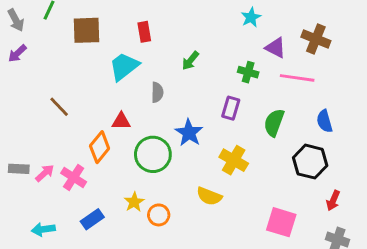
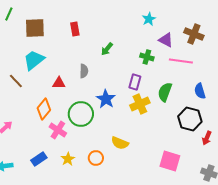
cyan trapezoid: (124, 66) -> (34, 60), moved
red triangle: (121, 121) -> (59, 83), moved
yellow cross: (234, 160) -> (140, 104), moved, turned 36
pink cross: (74, 177) -> (58, 130), moved
red arrow: (333, 201) -> (207, 138), moved
yellow star: (134, 202) -> (68, 159), moved
orange circle: (159, 215) -> (96, 158), moved

